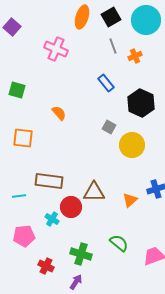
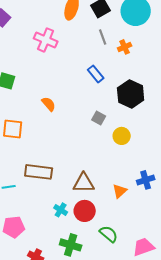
yellow circle: (132, 145) -> (122, 136), size x0.7
red circle: (71, 207) -> (85, 211), moved
cyan cross: (52, 219) -> (61, 210), moved

